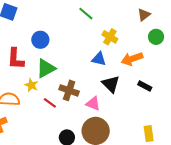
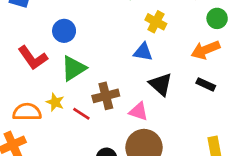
red L-shape: (16, 59) -> (33, 58), turned -35
orange arrow: (132, 59) -> (205, 50), moved
yellow star: (31, 85) -> (55, 102), moved
brown cross: (69, 90) -> (106, 96), turned -30

